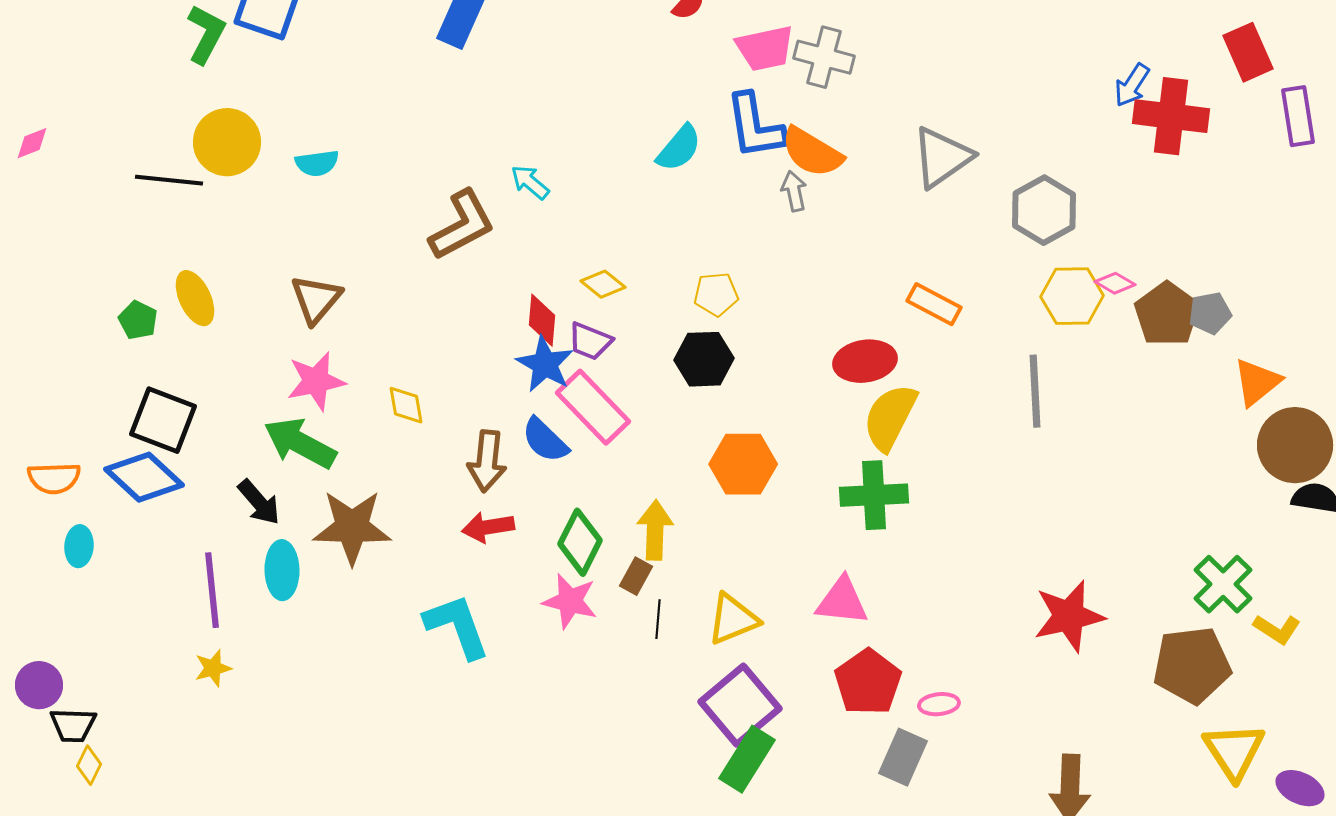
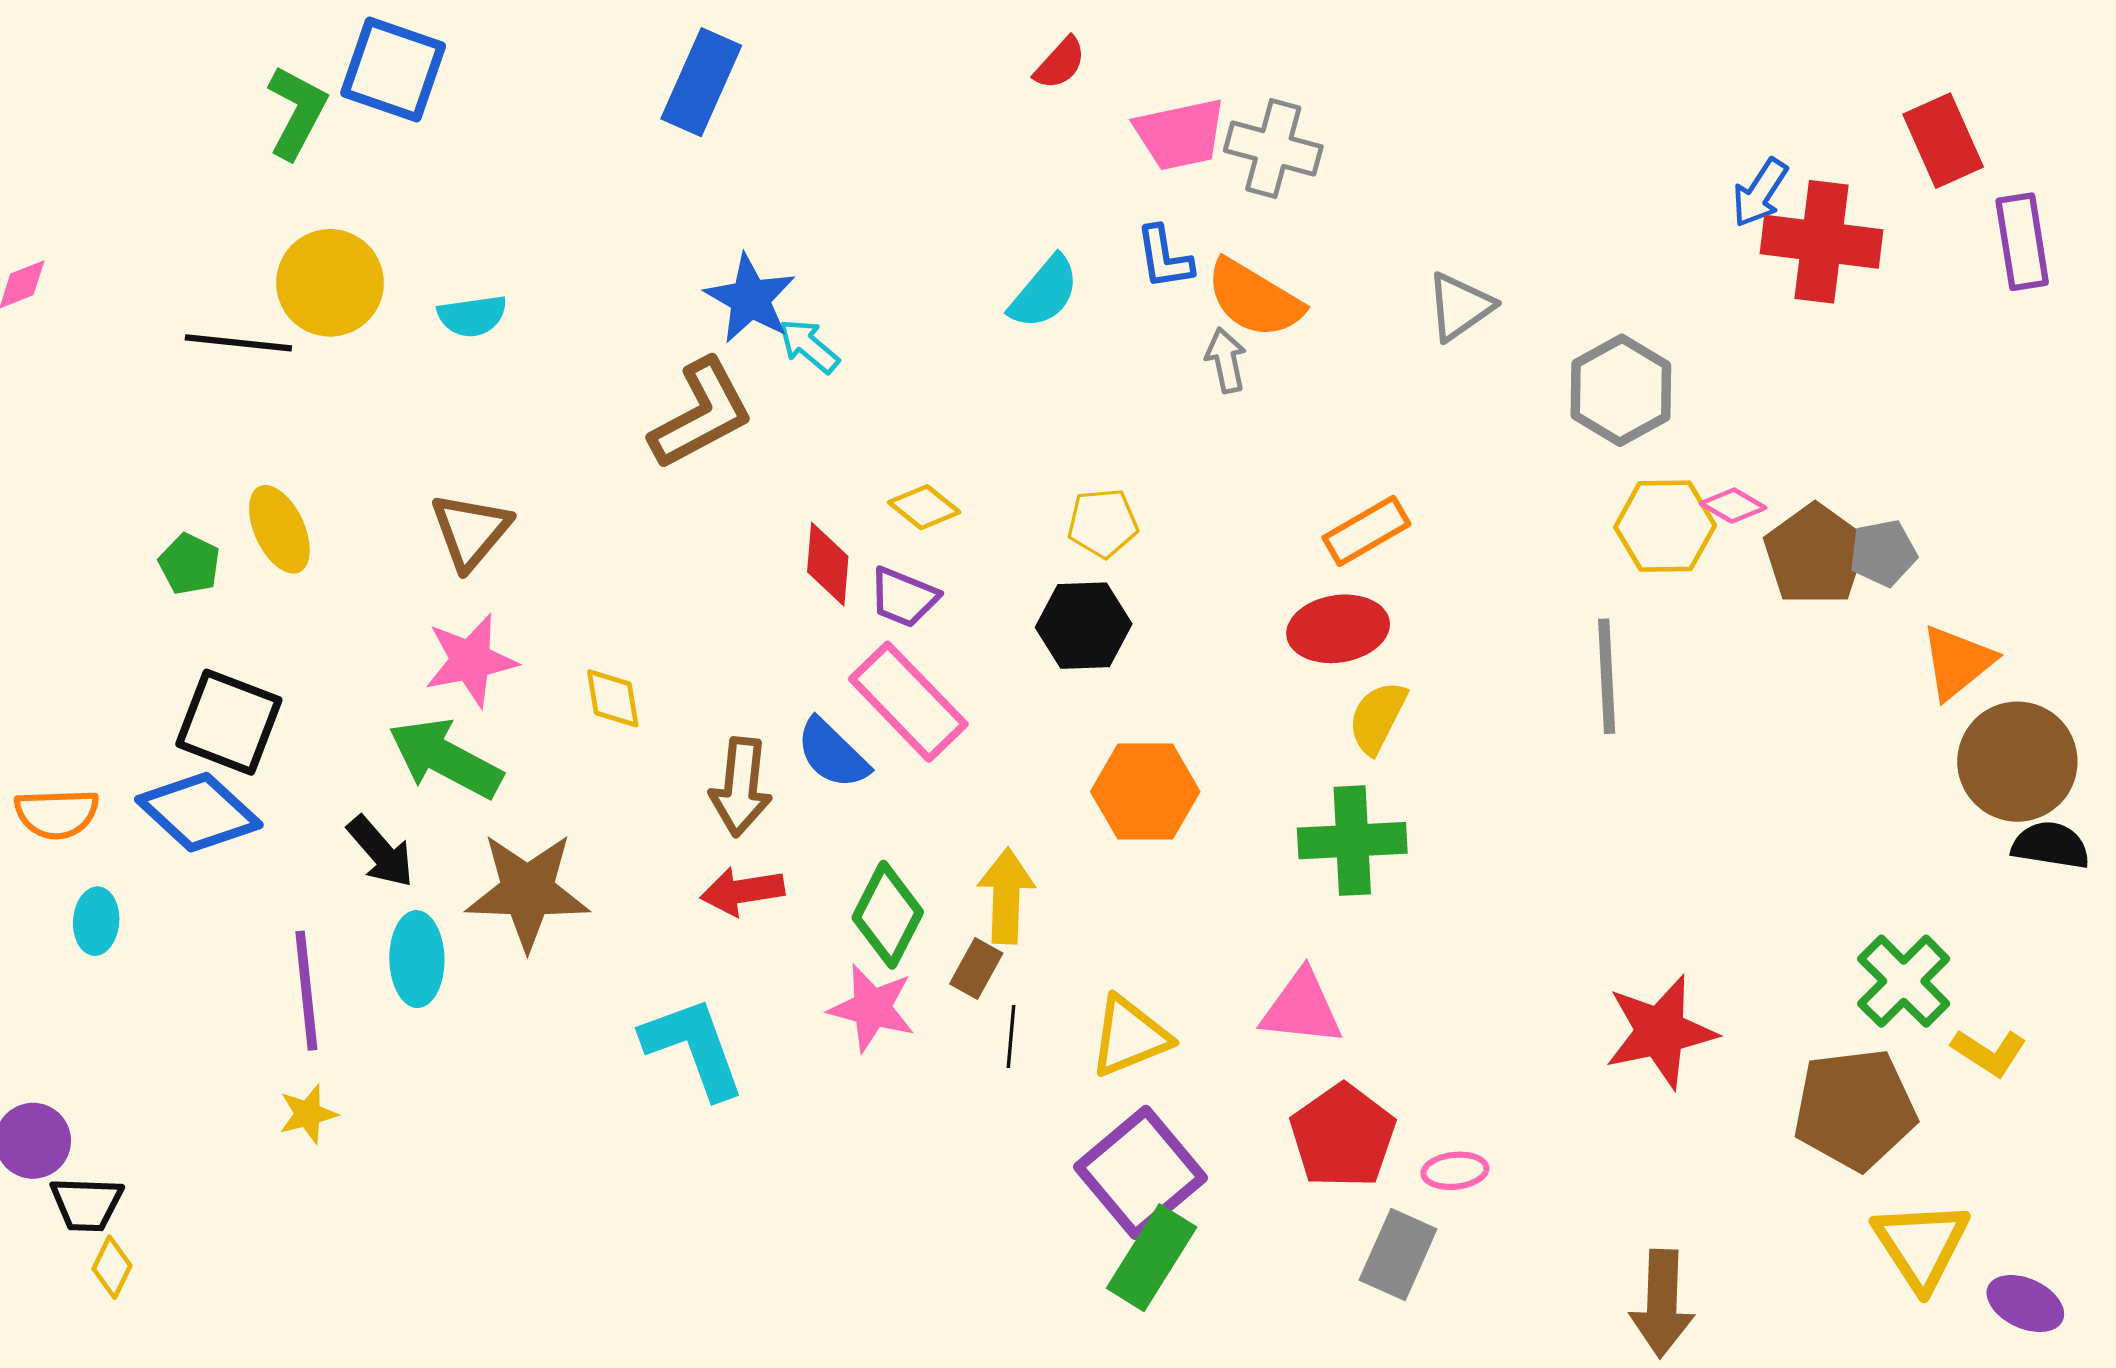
blue L-shape: (755, 126) -> (1164, 258), size x0.6
gray triangle: (942, 157) -> (1460, 307), size x0.7
orange rectangle: (934, 304) -> (1366, 531), moved, turned -58
blue star: (545, 364) -> (750, 299), moved
yellow semicircle: (890, 417) -> (1378, 717), size x0.7

